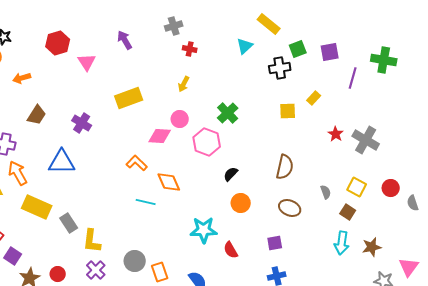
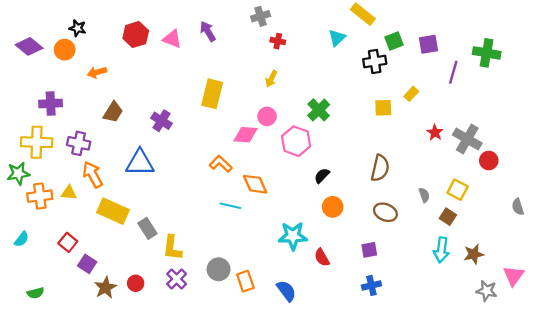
pink triangle: (87, 62) -> (172, 39), moved, turned -36
yellow rectangle: (129, 98) -> (212, 94), turned -56
red circle: (391, 188) -> (489, 161), moved

